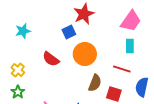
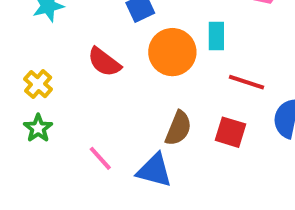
cyan rectangle: (130, 46) -> (216, 36), moved
brown semicircle: (95, 83) -> (178, 128), moved

